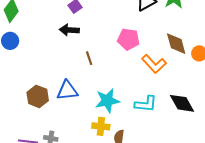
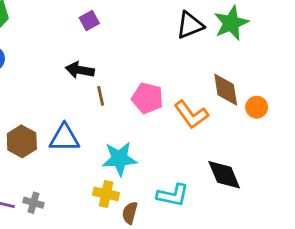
black arrow: (69, 30) -> (80, 70), moved
pink pentagon: (128, 39) -> (147, 98), moved
cyan L-shape: (146, 104) -> (173, 195), moved

